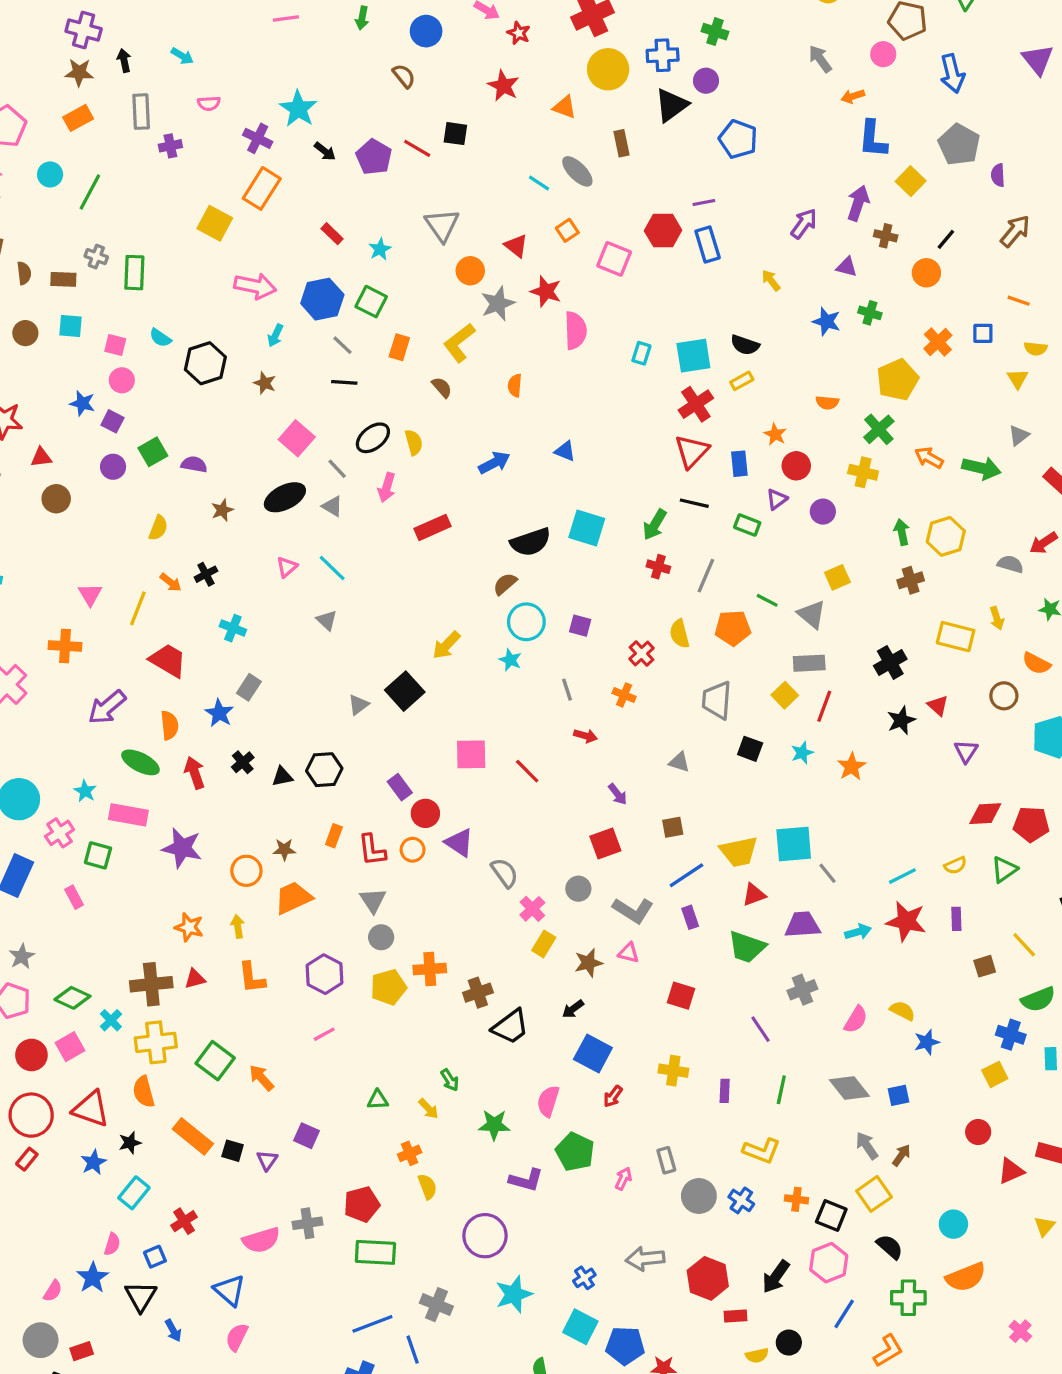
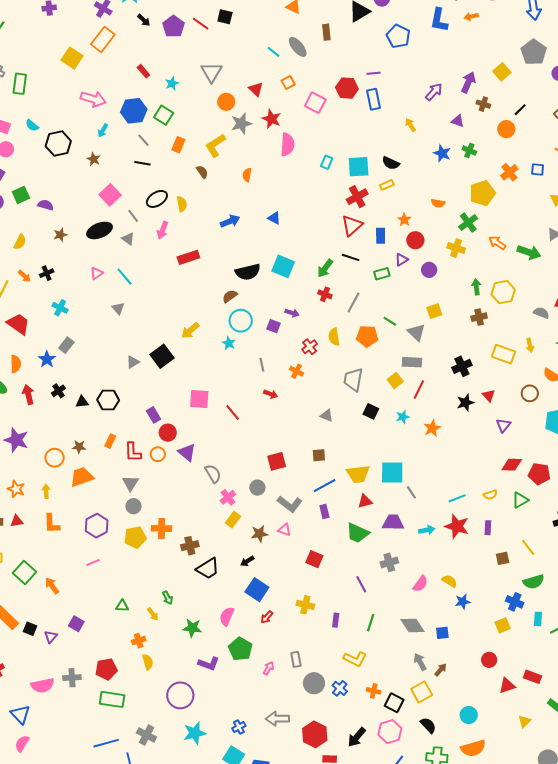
blue L-shape: (873, 139) -> (439, 20), moved
green rectangle: (747, 525) -> (382, 274), turned -42
purple arrow: (618, 794) -> (292, 313), moved, turned -40

